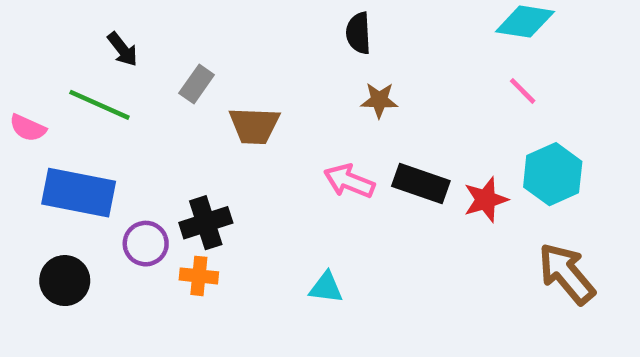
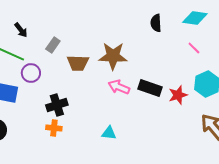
black semicircle: (358, 33) -> (156, 23), moved
brown star: (379, 100) -> (113, 56), moved, size x1.8
purple circle: (146, 244) -> (31, 73), moved

